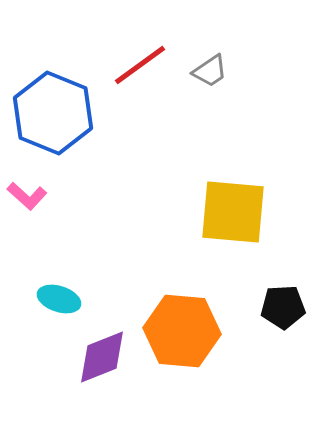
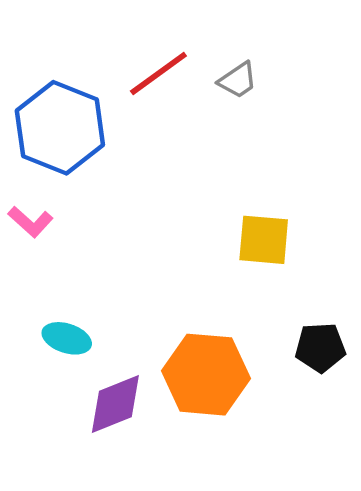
yellow square: (233, 212) -> (264, 240), size x0.7

